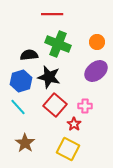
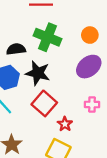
pink cross: (85, 106) -> (92, 105), moved

